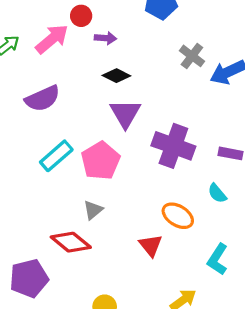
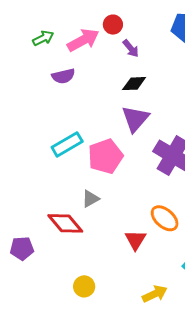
purple arrow: (106, 38) -> (131, 48), turned 36
black diamond: (116, 76) -> (134, 84), turned -40
purple semicircle: (43, 99) -> (63, 76), moved, size x0.7
purple pentagon: (29, 278) -> (22, 248), size x0.7

